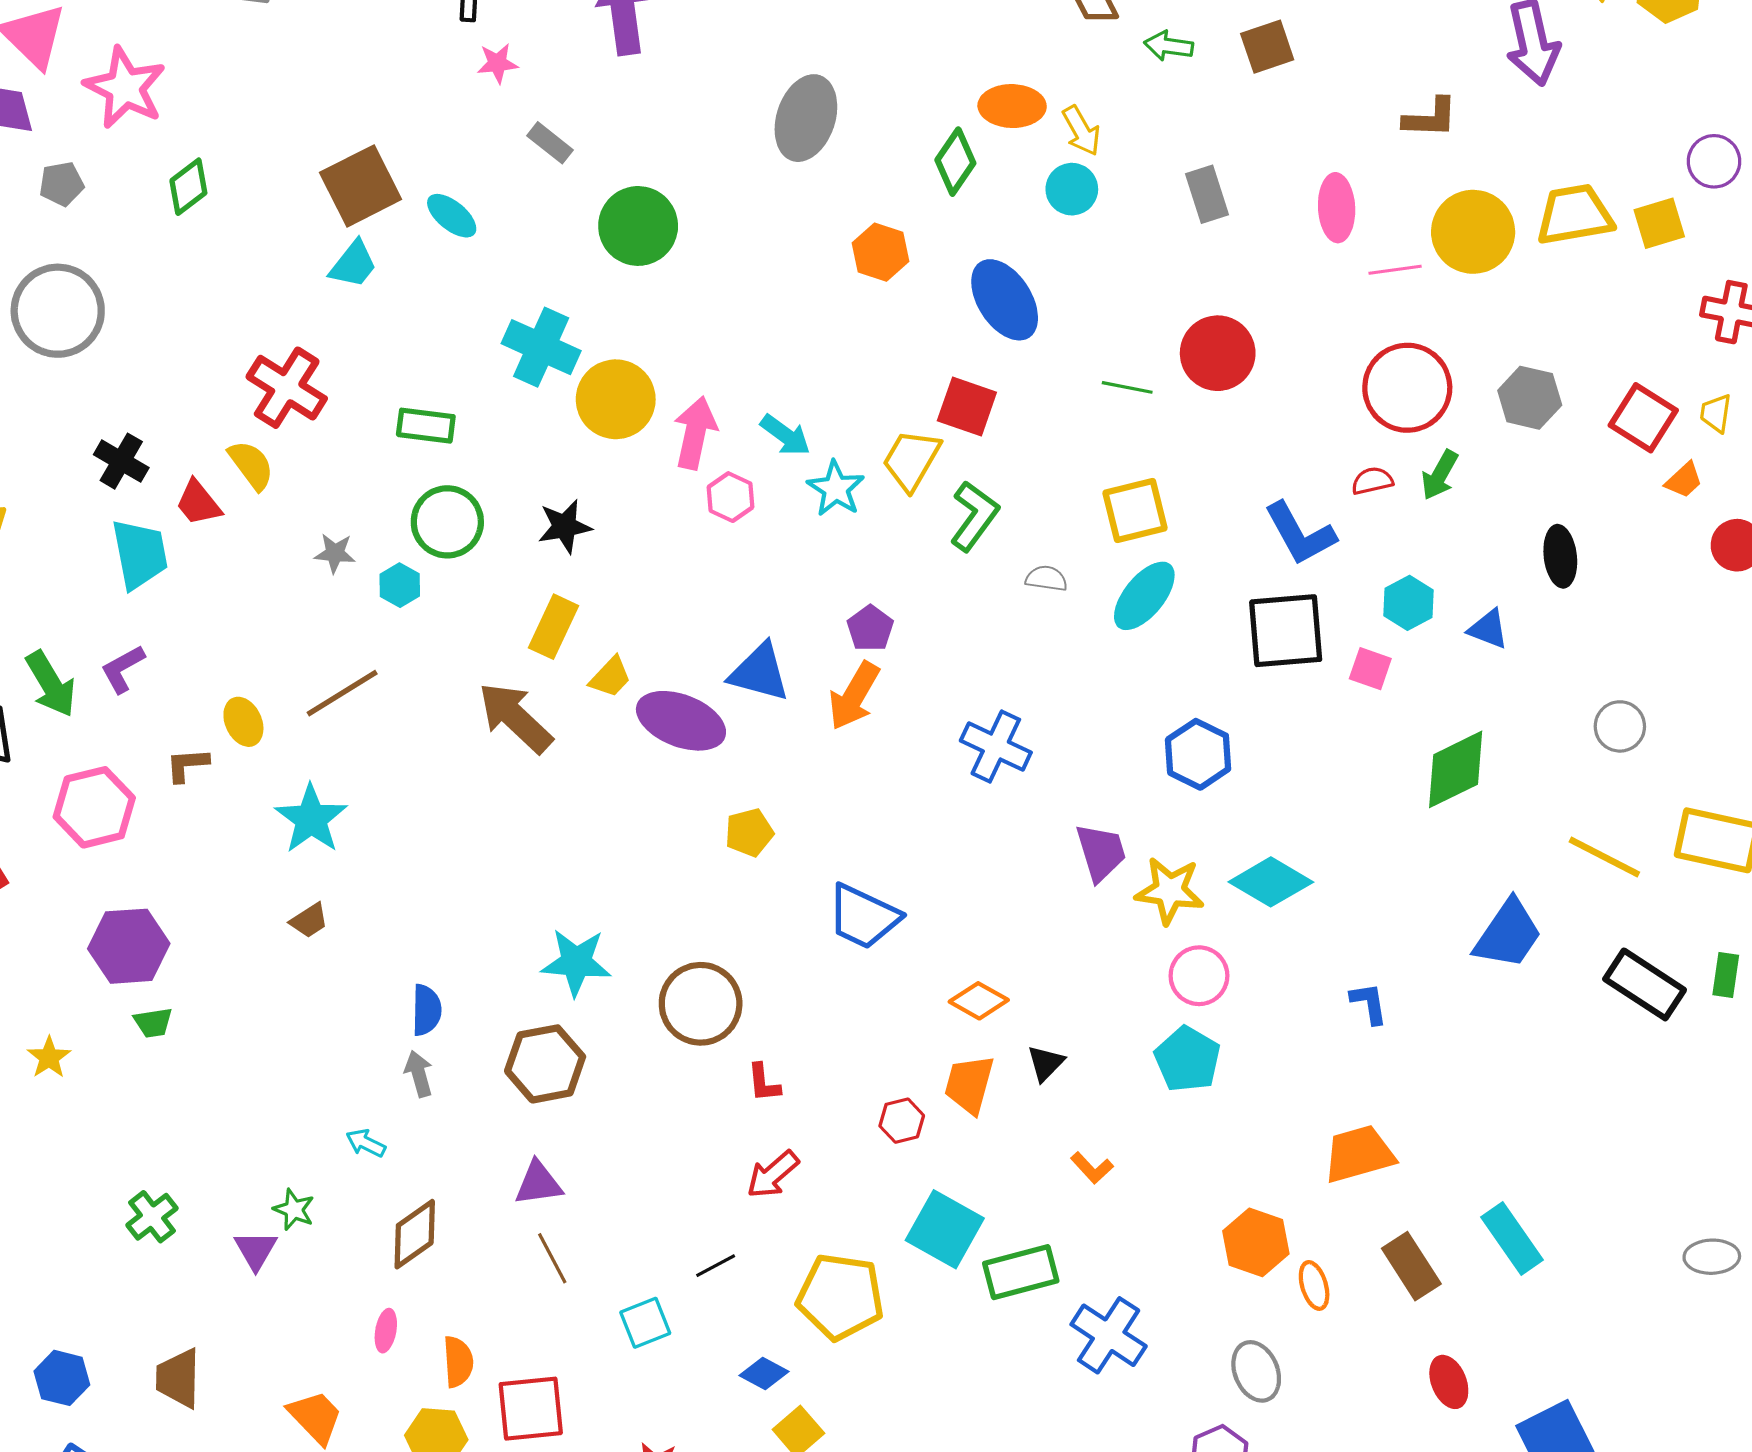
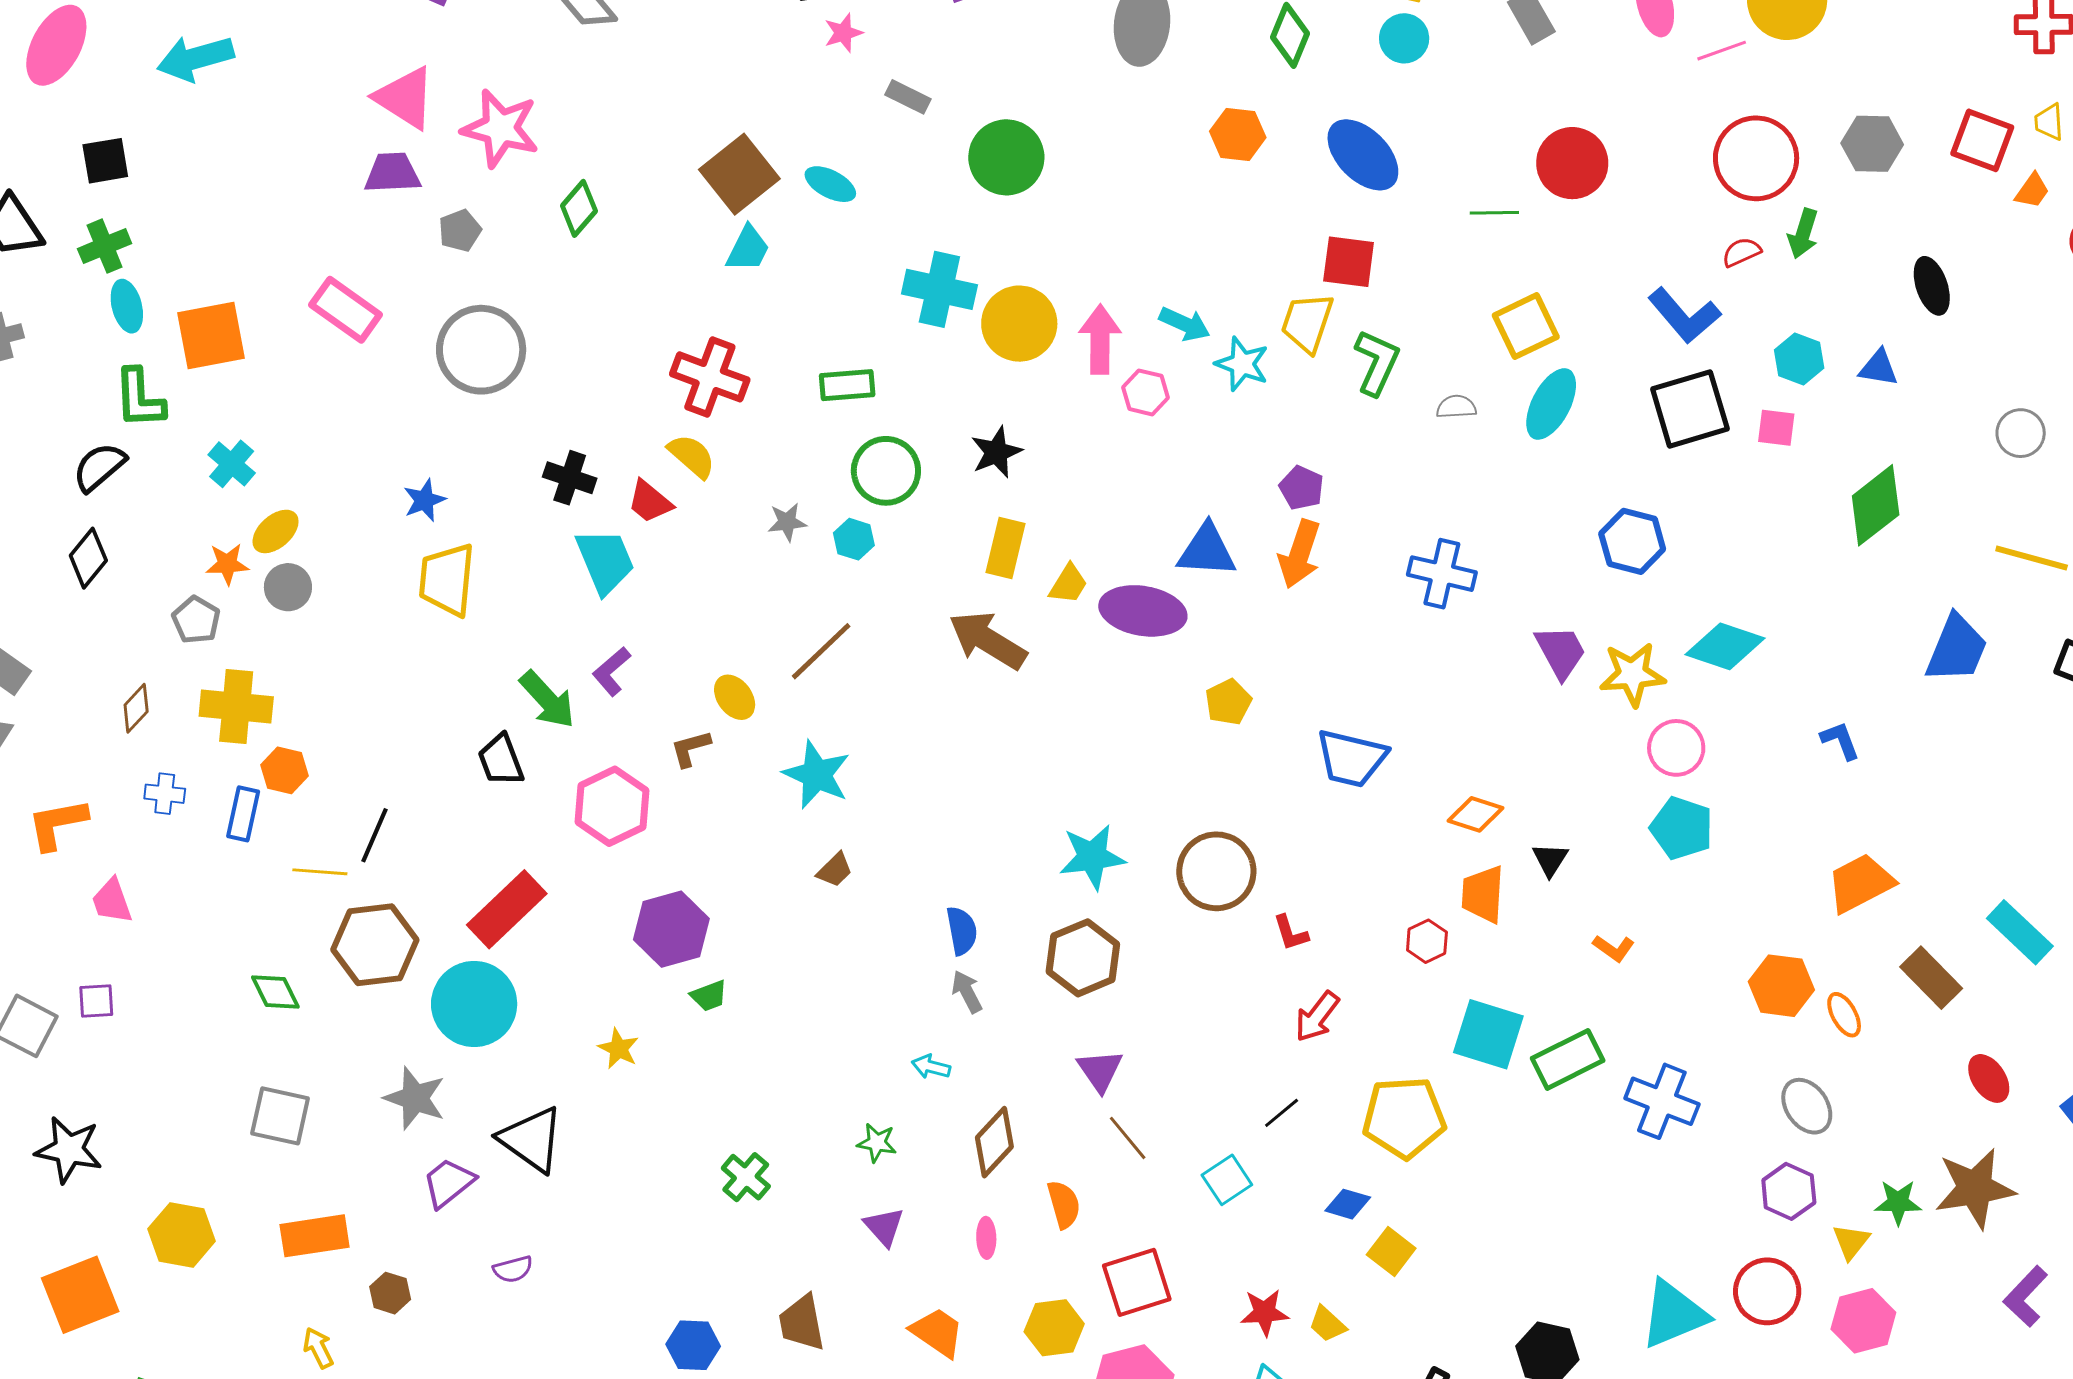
purple triangle: (538, 1183) -> (1100, 1071), turned -45
purple triangle: (256, 1250) -> (884, 1227), moved
orange semicircle: (458, 1362) -> (1064, 1204), moved

